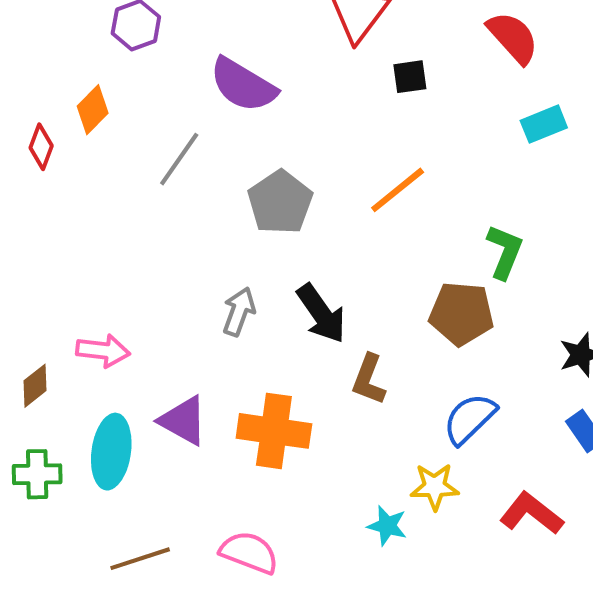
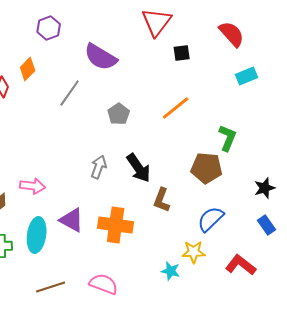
gray pentagon: (280, 202) -> (119, 114), size x0.7

